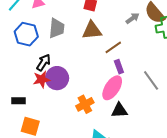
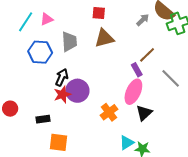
brown line: (113, 47) -> (147, 55), moved
black triangle: (119, 110) -> (144, 113), turned -30

